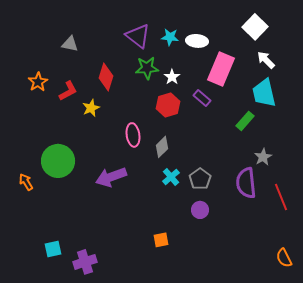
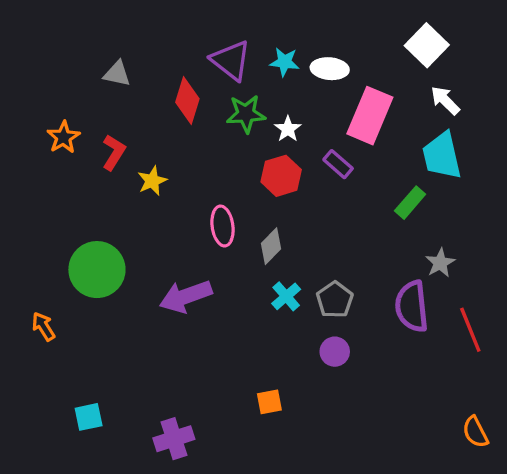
red diamond: (106, 77) -> (187, 100), moved
red L-shape: (68, 91) -> (114, 152), turned -30
orange arrow: (26, 182) -> (43, 326), moved
purple cross: (85, 262) -> (174, 439), moved

